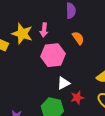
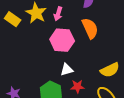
orange semicircle: (78, 38) -> (90, 28), size x1.5

